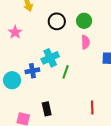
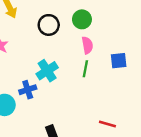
green line: (66, 72) -> (85, 69), moved
red line: (92, 107) -> (107, 124), turned -64

